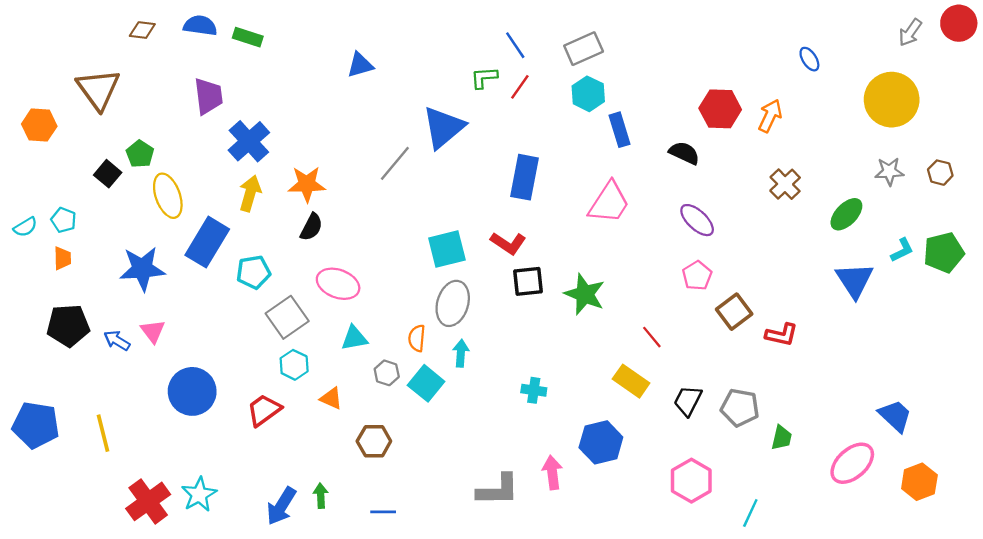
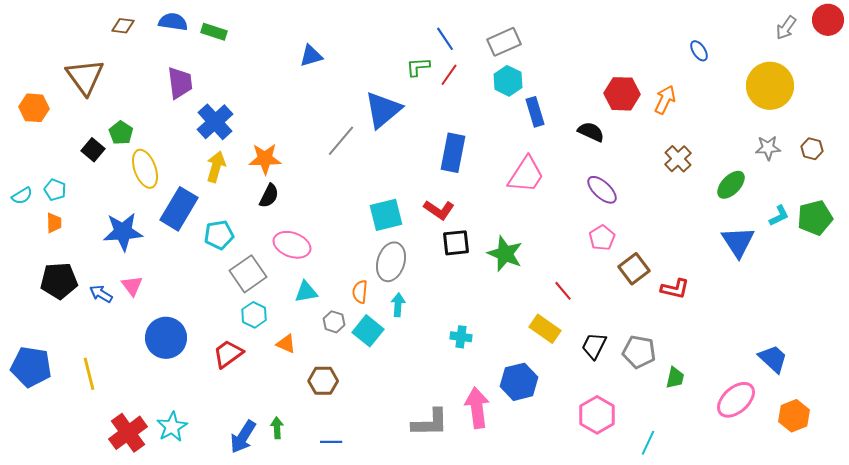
pink arrow: (552, 473) -> (477, 408), size x1.4

